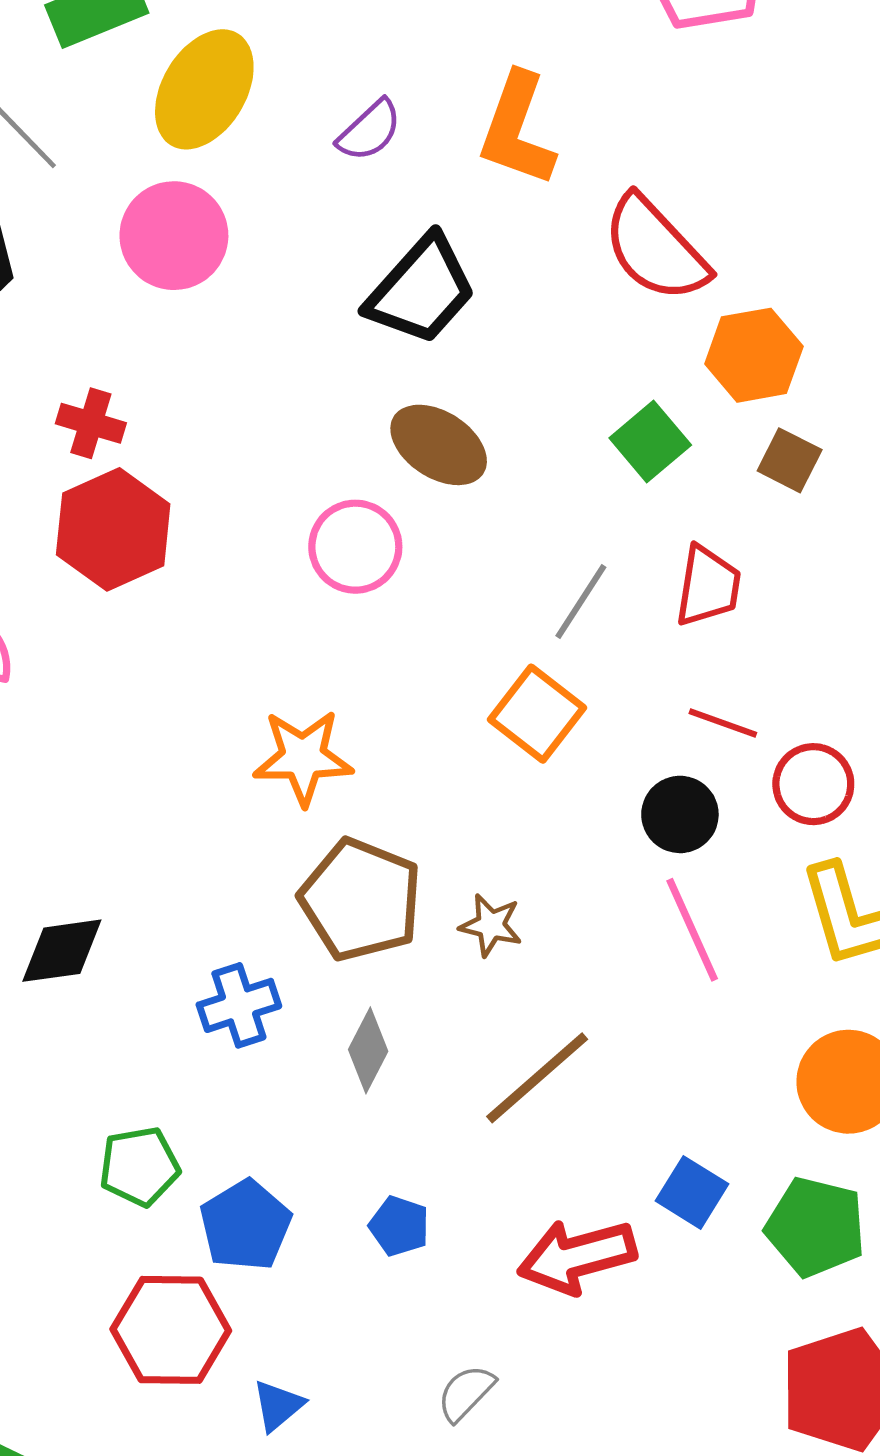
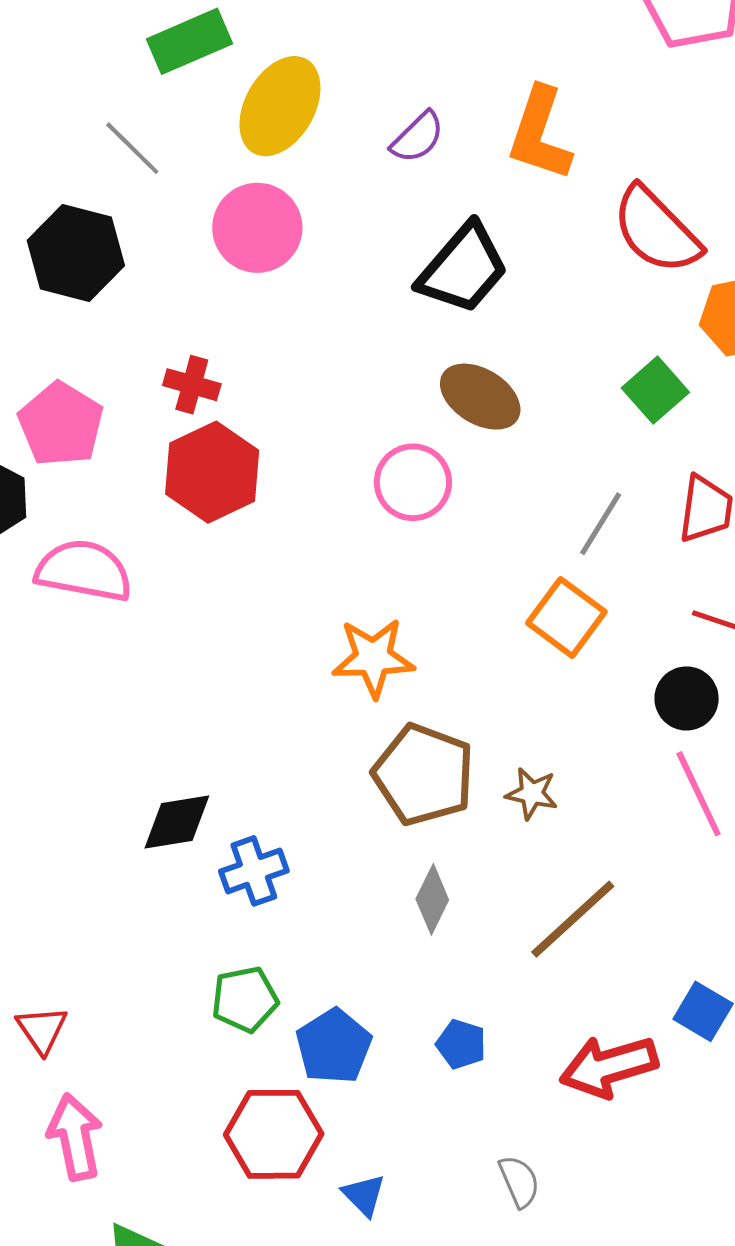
blue cross: (239, 1005) -> (254, 871), moved
gray semicircle: (466, 1393) -> (519, 1181), turned 114
blue triangle: (278, 1406) -> (364, 1195), turned -33

